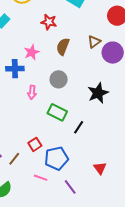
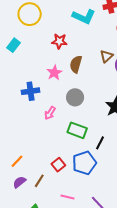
pink star: (32, 52) -> (54, 73), moved
pink arrow: (32, 92) -> (50, 113), turned 32
blue pentagon: (56, 158) -> (84, 163), moved

